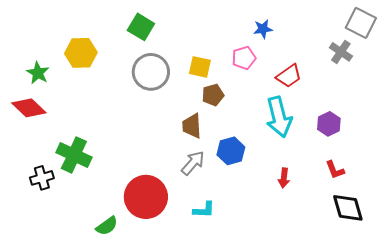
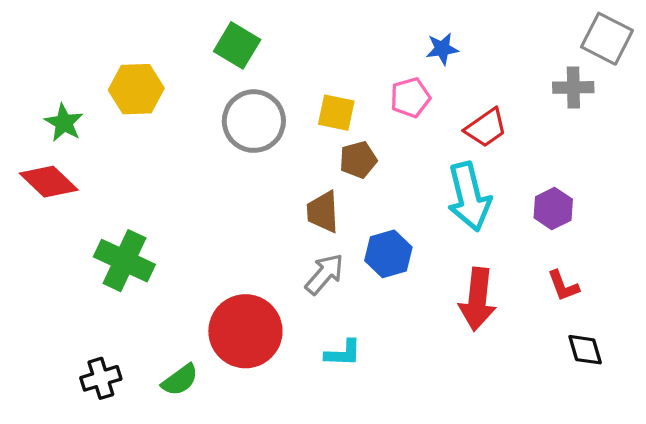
gray cross: (341, 52) -> (573, 87), turned -35
black cross: (42, 178) -> (101, 378), moved
red arrow: (284, 178) -> (477, 299), size x1.8
black diamond: (348, 208) -> (585, 350), size x0.7

